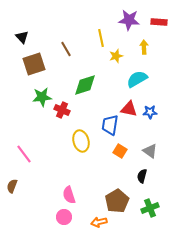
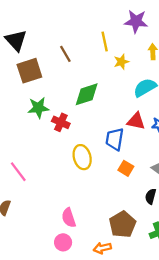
black triangle: (22, 37) -> (16, 40), size x1.5

